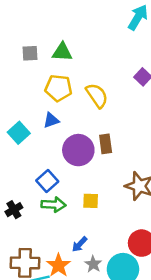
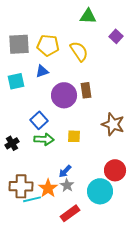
green triangle: (62, 52) -> (88, 16), moved
gray square: (30, 53) -> (19, 44), moved, size x1.6
cyan square: (19, 133) -> (16, 81), turned 30
gray star: (93, 264) -> (67, 185), moved

